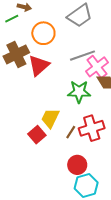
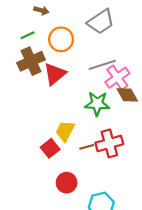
green line: (12, 19) -> (28, 35), moved
brown line: (71, 132) -> (87, 147), turned 40
red circle: (77, 165) -> (67, 183), moved

